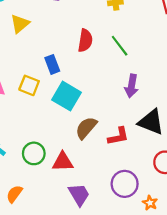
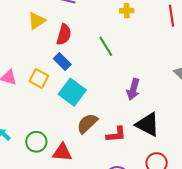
red semicircle: (85, 41) -> (64, 34), moved
green line: (120, 46) -> (106, 46), moved
blue rectangle: (52, 64) -> (62, 62), turned -30

